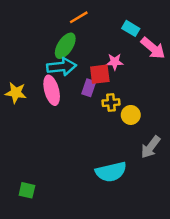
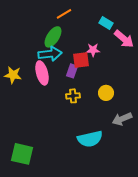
yellow cross: (111, 103) -> (73, 96), moved
gray arrow: (151, 147) -> (122, 119), turned 30
green square: (27, 190) -> (22, 154), size x1.6

